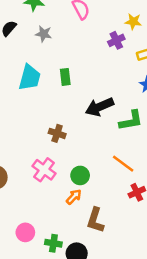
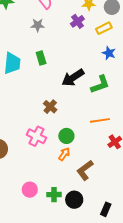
gray star: (44, 34) -> (38, 25), moved
brown cross: (57, 133) -> (50, 107), moved, turned 32
orange line: (123, 164) -> (100, 120), turned -36
brown L-shape: (95, 220) -> (85, 170), turned 45

